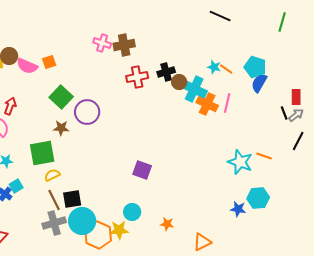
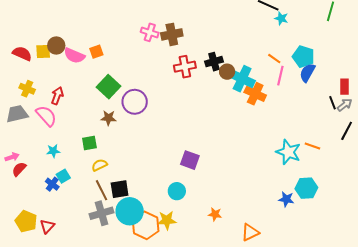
cyan star: (214, 67) -> (281, 18), moved
pink line: (227, 103) -> (280, 76), moved
green square: (42, 153) -> (89, 143), size x0.6
cyan circle: (132, 212) -> (177, 191), moved

